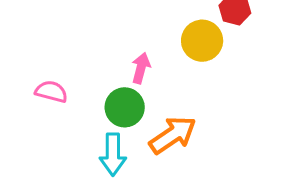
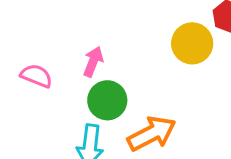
pink arrow: (141, 68) -> (93, 62), moved

